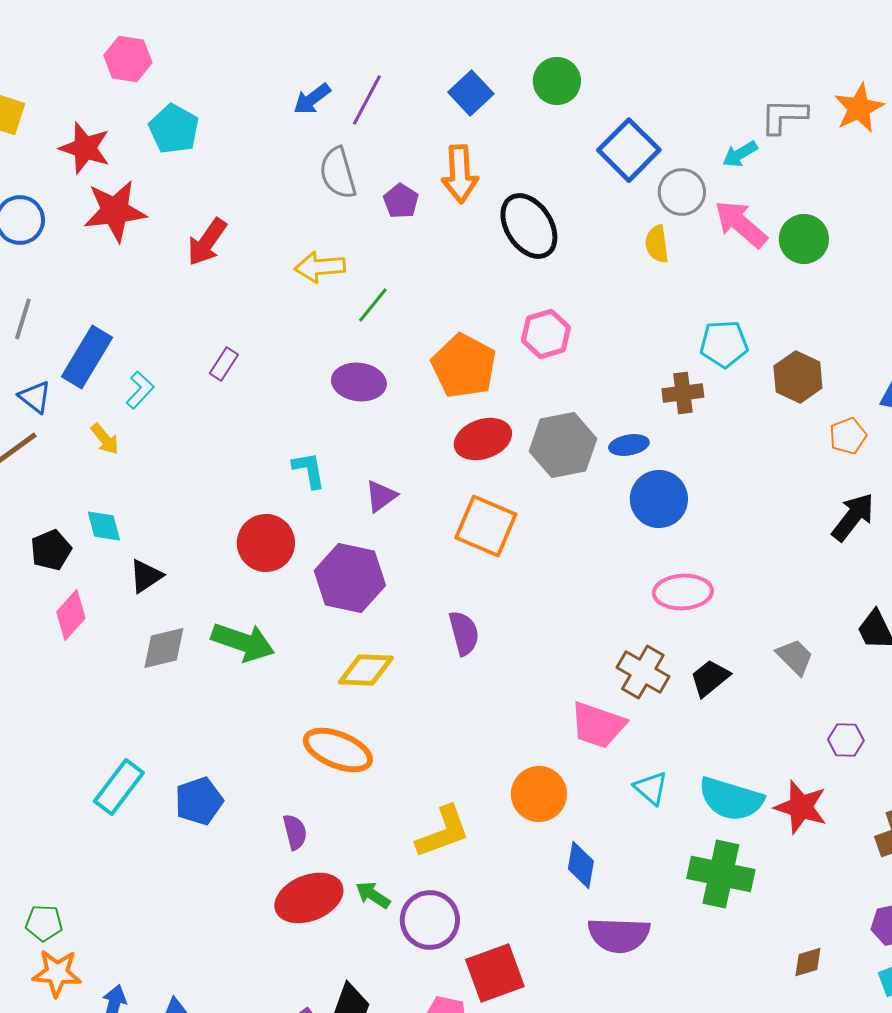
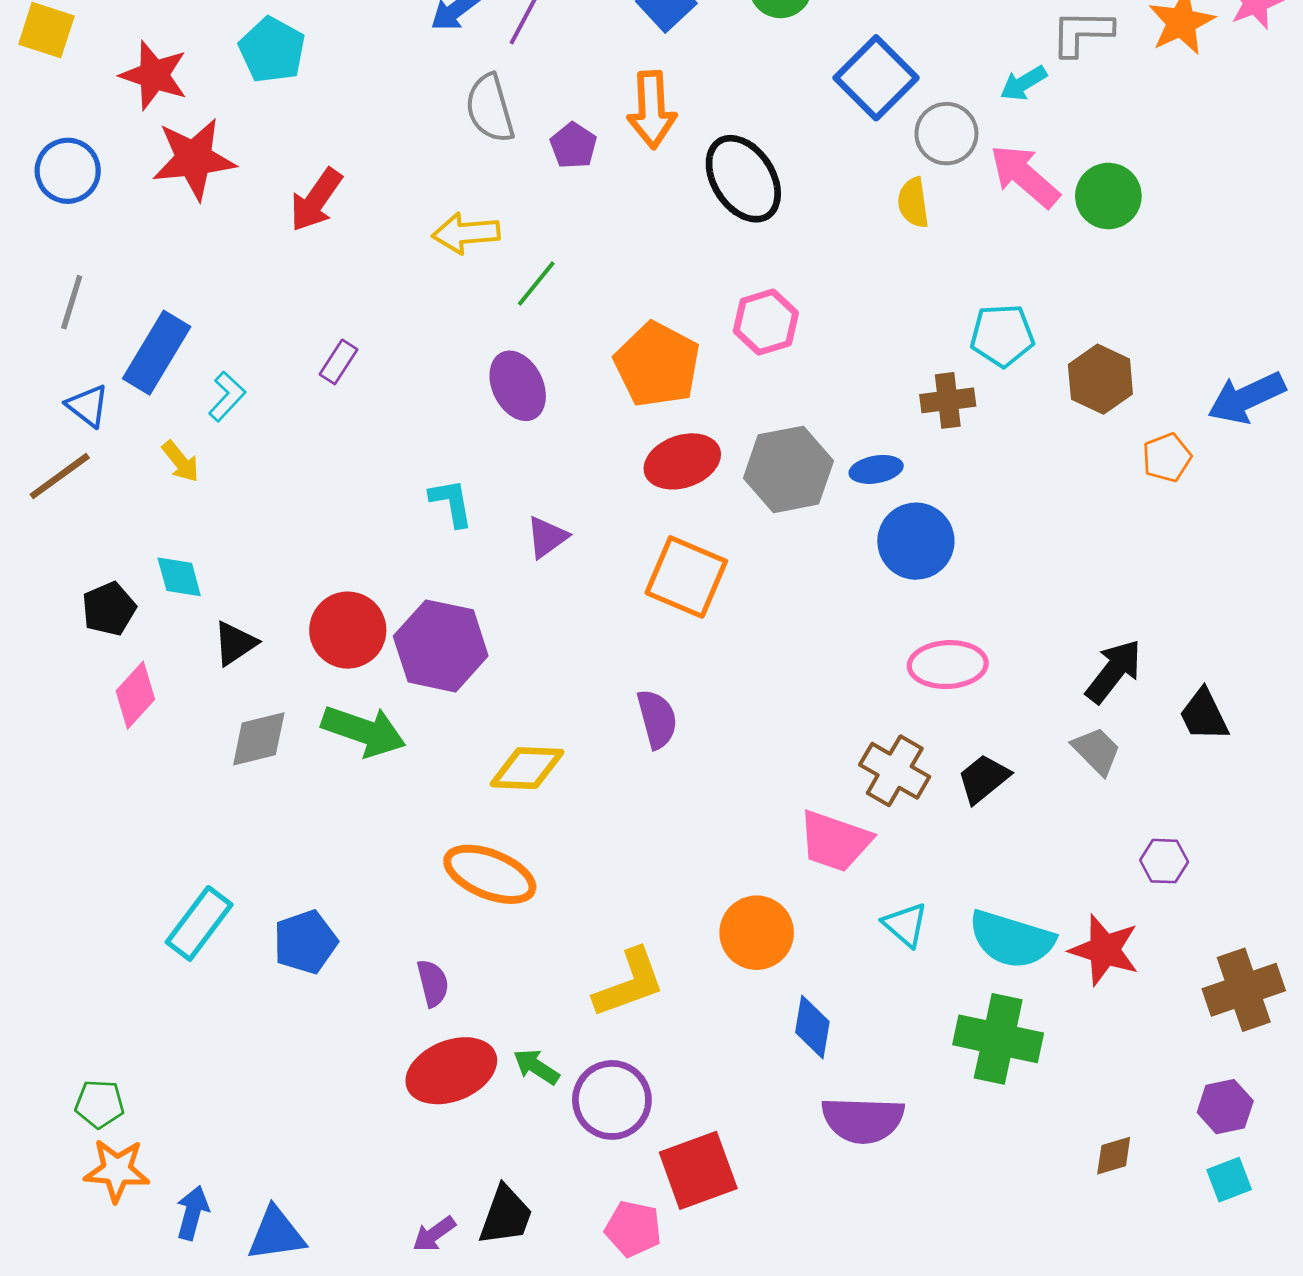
purple ellipse: (359, 382) -> (518, 386), turned 57
black arrow: (853, 517) -> (1114, 671), moved
red circle: (266, 543) -> (348, 630), moved
purple hexagon: (350, 578) -> (441, 646), moved

